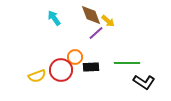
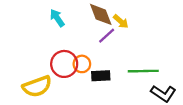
red circle: (61, 70) -> (64, 64), moved
yellow semicircle: (37, 76) -> (37, 86), size x1.4

